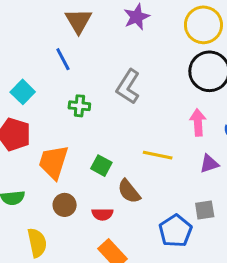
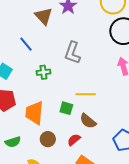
brown triangle: (78, 21) -> (44, 16), moved
yellow line: (158, 155) -> (86, 94), moved
red semicircle: (102, 214) -> (74, 140), turned 152

